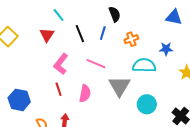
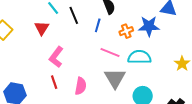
black line: (80, 34) -> (74, 15), moved
blue star: (166, 49) -> (149, 26), moved, size x1.5
pink line: (96, 64) -> (110, 53), moved

